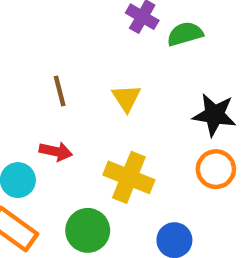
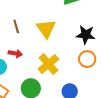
yellow triangle: (126, 98) -> (46, 29), size x1.5
yellow cross: (129, 177) -> (48, 64), turned 30

